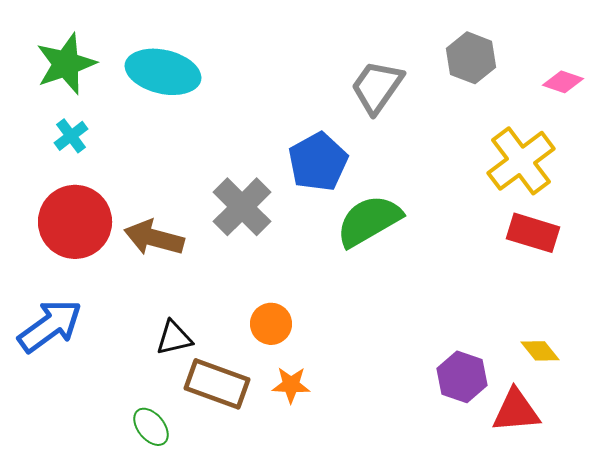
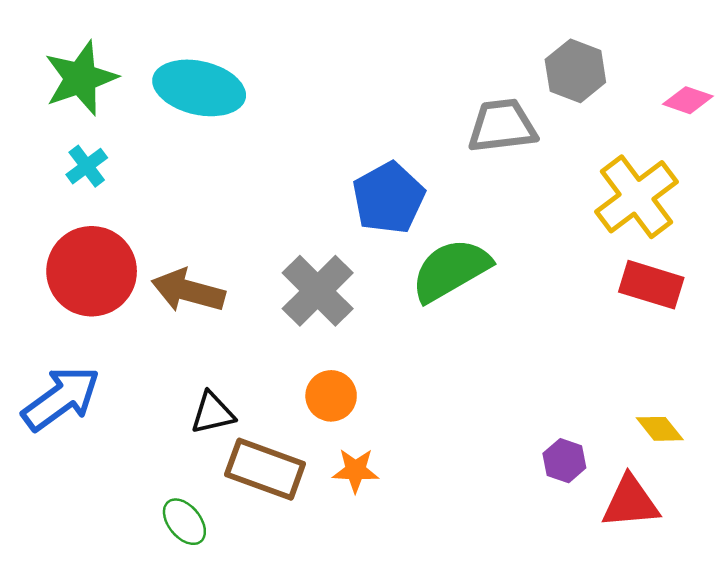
gray trapezoid: (377, 87) -> (502, 126), moved, turned 48
gray cross: (242, 207) -> (318, 291), moved
purple hexagon: (462, 377) -> (564, 461), size x0.7

